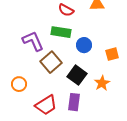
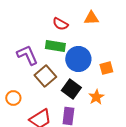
blue circle: (84, 45) -> (78, 59), size x1.6

